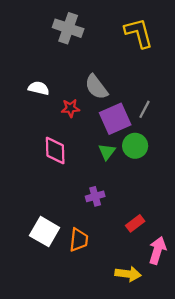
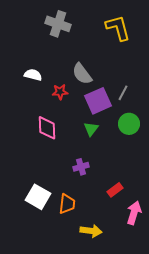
green circle: (135, 146) -> (129, 124), moved
yellow arrow: (128, 274) -> (91, 231), moved

